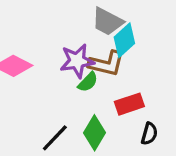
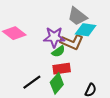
cyan diamond: (124, 40) -> (86, 30), turned 40
red rectangle: (129, 104) -> (62, 69), moved

